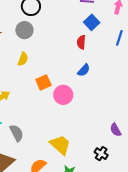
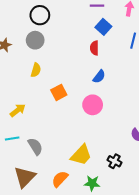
pink circle: (63, 95) -> (93, 105), moved
yellow trapezoid: (60, 145) -> (81, 155), turned 95
black cross: (101, 154) -> (114, 161), moved

